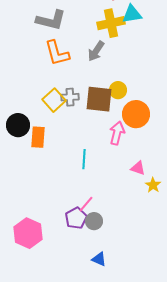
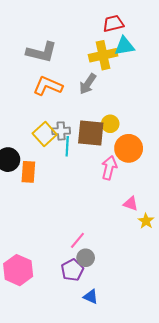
orange L-shape: (57, 53) -> (48, 86), turned 128
cyan line: (84, 159) -> (67, 146), moved
purple pentagon: (76, 218) -> (72, 270), moved

